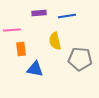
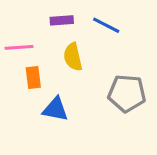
blue line: (67, 16) -> (106, 25), turned 36
yellow semicircle: (55, 41) -> (73, 57), moved

